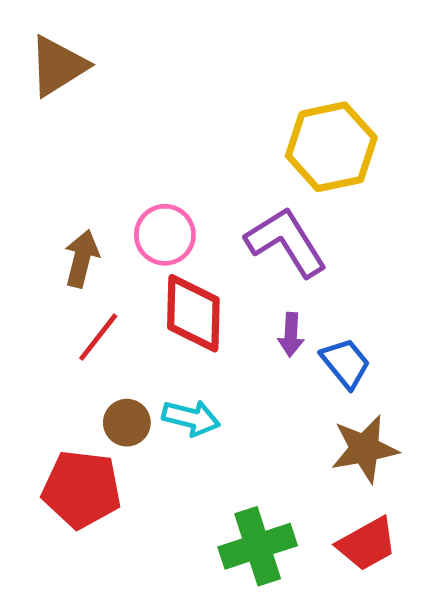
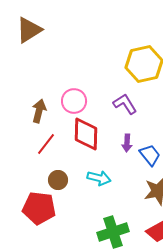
purple L-shape: (286, 242) -> (125, 104), size x0.7
cyan arrow: (191, 418) -> (99, 178), moved

